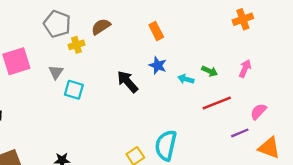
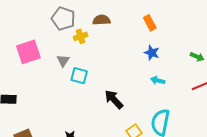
brown semicircle: (101, 27) -> (101, 20), turned 30
cyan arrow: (186, 79) -> (158, 80), moved
black arrow: (127, 82) -> (114, 99), moved

